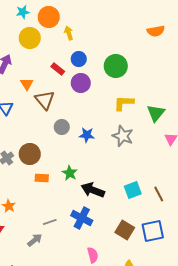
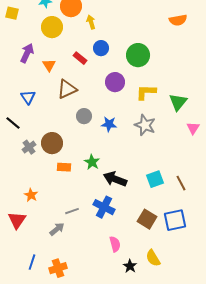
purple circle: (81, 83) -> (115, 82), moved
orange triangle: (27, 84) -> (49, 65), moved
brown triangle: (45, 100) -> (67, 89), turned 45

